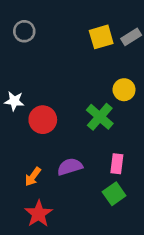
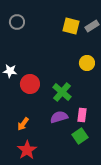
yellow square: (101, 37) -> (71, 26), turned 30
green cross: (100, 117) -> (62, 92), moved
purple semicircle: (70, 167) -> (59, 117), moved

